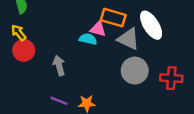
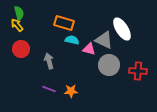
orange rectangle: (113, 18) -> (64, 23), moved
pink triangle: (98, 29) -> (89, 49), moved
yellow arrow: (19, 33) -> (17, 25), moved

